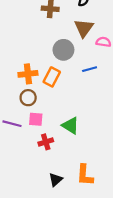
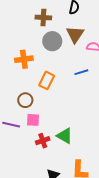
gray circle: (63, 50) -> (52, 41), moved
orange cross: (28, 74) -> (24, 59), moved
green triangle: (70, 126) -> (65, 136), moved

